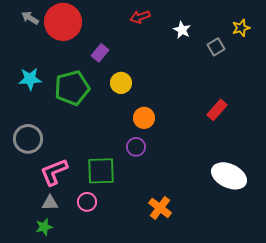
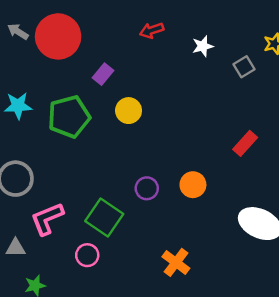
white star: (182, 30) -> (203, 46), turned 30
orange circle: (144, 118) -> (193, 185), moved
green square: (101, 171) -> (104, 217), turned 36
gray triangle: (50, 203) -> (16, 248), moved

